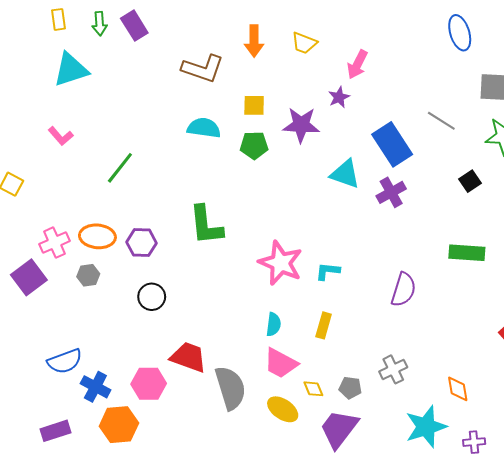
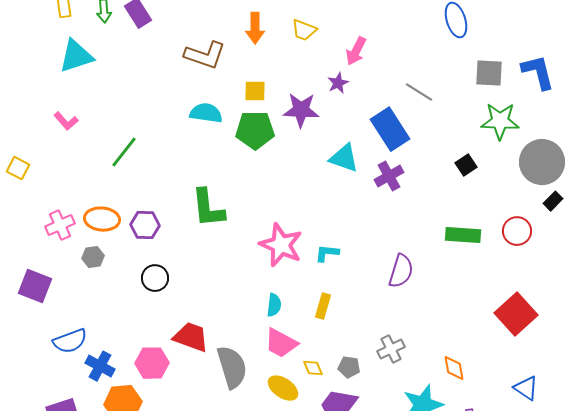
gray line: (441, 121) -> (419, 92), moved
green pentagon: (254, 145) -> (255, 130), size x1.4
purple square: (29, 277) -> (35, 286), moved, turned -32

